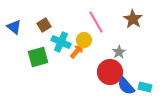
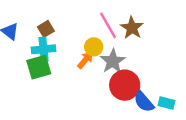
brown star: (133, 19) -> (132, 28), moved
cyan cross: (61, 42) -> (44, 49), moved, turned -30
gray star: (119, 52) -> (113, 61), moved, size x1.5

